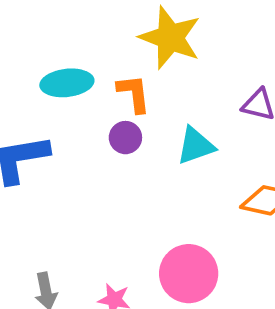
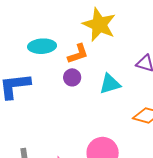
orange L-shape: (134, 93) -> (78, 54), turned 75

